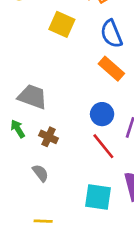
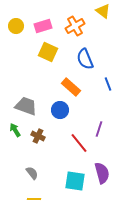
orange rectangle: (111, 69) -> (71, 87), moved
blue circle: (102, 114) -> (60, 110), moved
gray semicircle: (40, 173) -> (32, 173), moved

